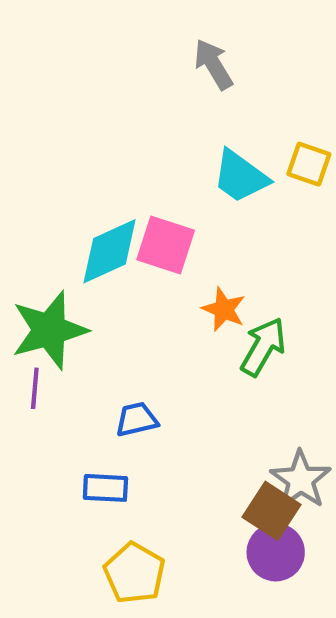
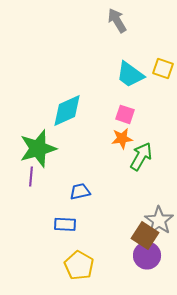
pink square: (166, 245) -> (125, 114), moved, size x0.7
orange star: (224, 309) -> (122, 138), turned -30

